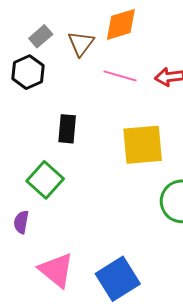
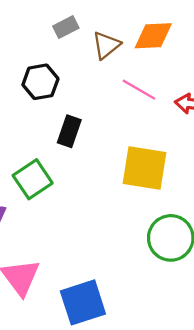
black hexagon: (28, 72) -> (40, 82), moved

